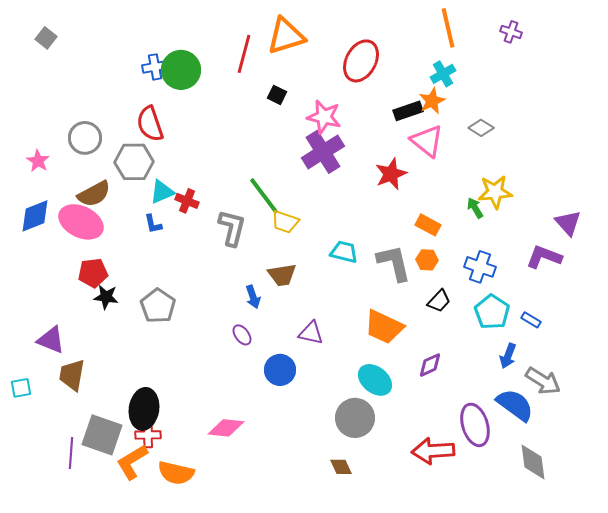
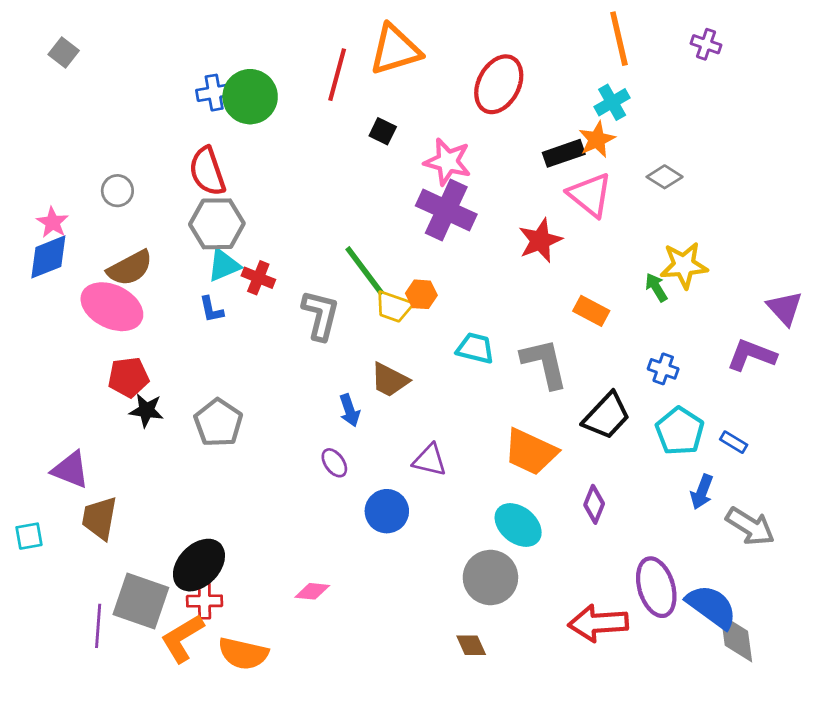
gray circle: (85, 138) -> (117, 191), size x0.7
purple cross: (323, 152) -> (446, 210), turned -33
gray hexagon: (134, 162) -> (217, 224), moved
blue diamond: (35, 216) -> (48, 257), moved
orange hexagon: (427, 260) -> (421, 294), moved
blue cross: (480, 267) -> (663, 369), size x0.7
brown trapezoid: (282, 275) -> (390, 380), turned 36
black trapezoid: (439, 301) -> (607, 416), size x1.5
purple diamond: (430, 365) -> (594, 504), turned -44
blue semicircle: (515, 405) -> (712, 607), moved
black ellipse: (144, 409) -> (199, 565), turned 36
pink diamond: (226, 428) -> (312, 591), size x0.7

